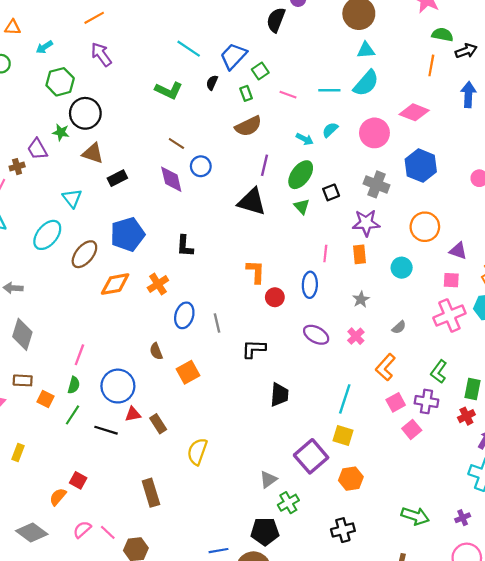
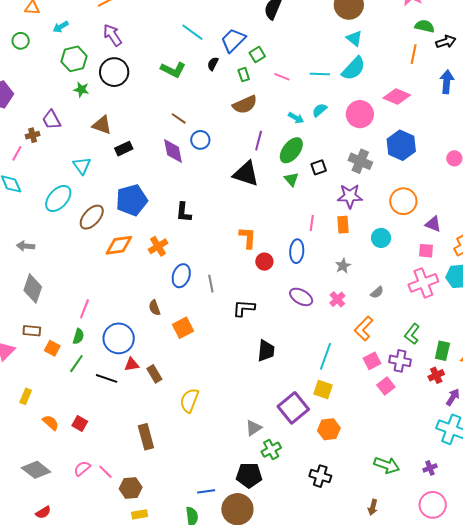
cyan triangle: (366, 50) -> (354, 38), turned 42
black circle: (85, 113) -> (114, 72), moved
green star: (61, 132) -> (81, 89), moved
orange semicircle: (58, 497) -> (51, 423), moved, turned 90
black cross: (343, 530) -> (320, 476), turned 30

